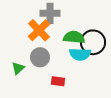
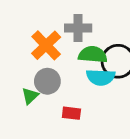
gray cross: (50, 13) -> (78, 28), moved
green triangle: (18, 68) -> (30, 96), moved

